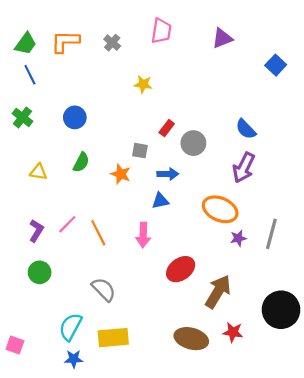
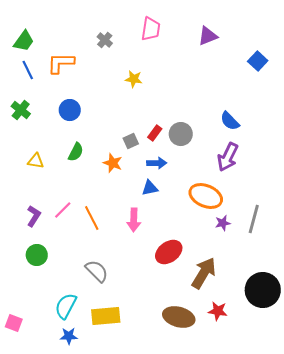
orange L-shape: (65, 42) -> (61, 63), moved
red rectangle: (167, 128) -> (155, 133), moved
gray square: (140, 151) -> (131, 141), turned -35

